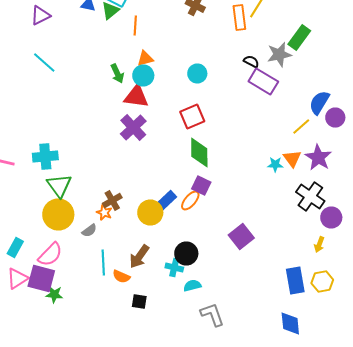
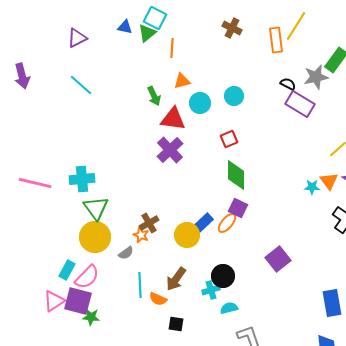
cyan circle: (143, 76) -> (200, 103), moved
red square: (192, 116) -> (229, 139), size x0.7
cyan rectangle: (15, 248) -> (67, 270), moved
cyan cross: (174, 268) -> (211, 290), turned -30

